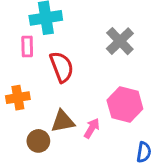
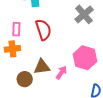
pink rectangle: (27, 46) -> (16, 29), moved

